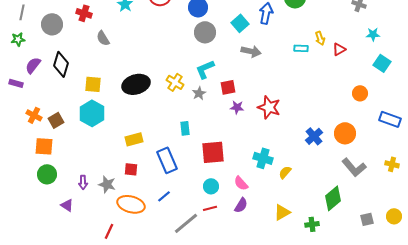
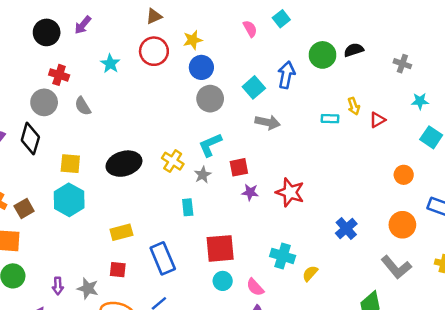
gray circle: (52, 24) -> (44, 102), moved
cyan rectangle: (185, 128) -> (188, 207), moved
orange circle: (345, 133) -> (402, 225), moved
cyan circle: (211, 186) -> (223, 281), moved

